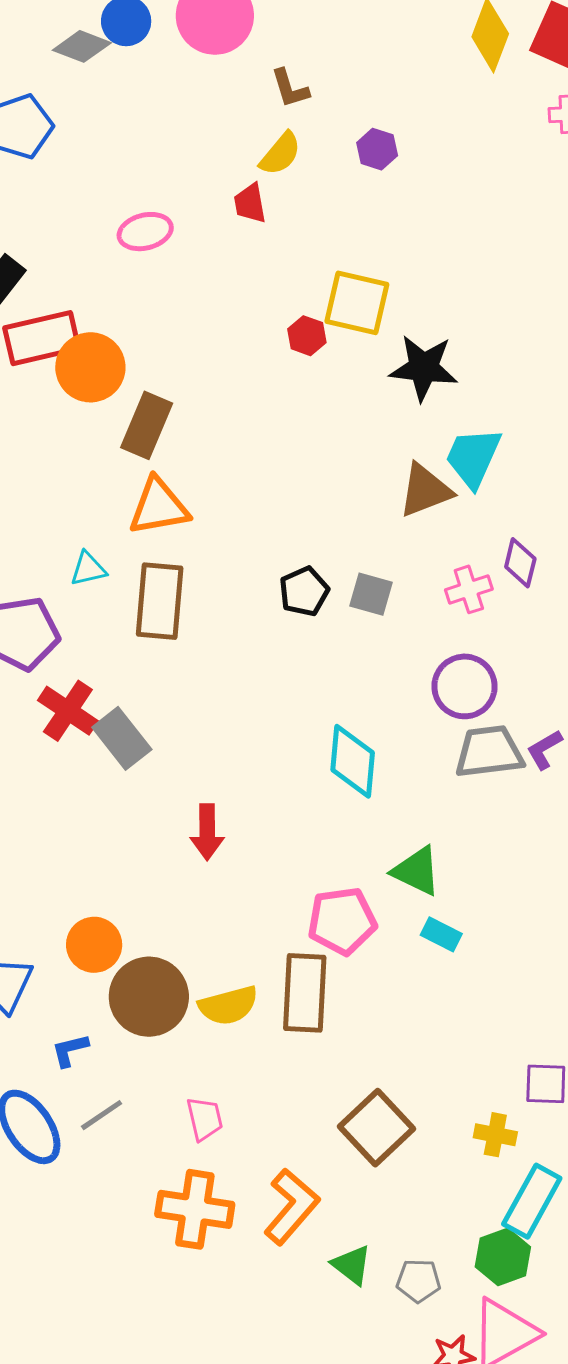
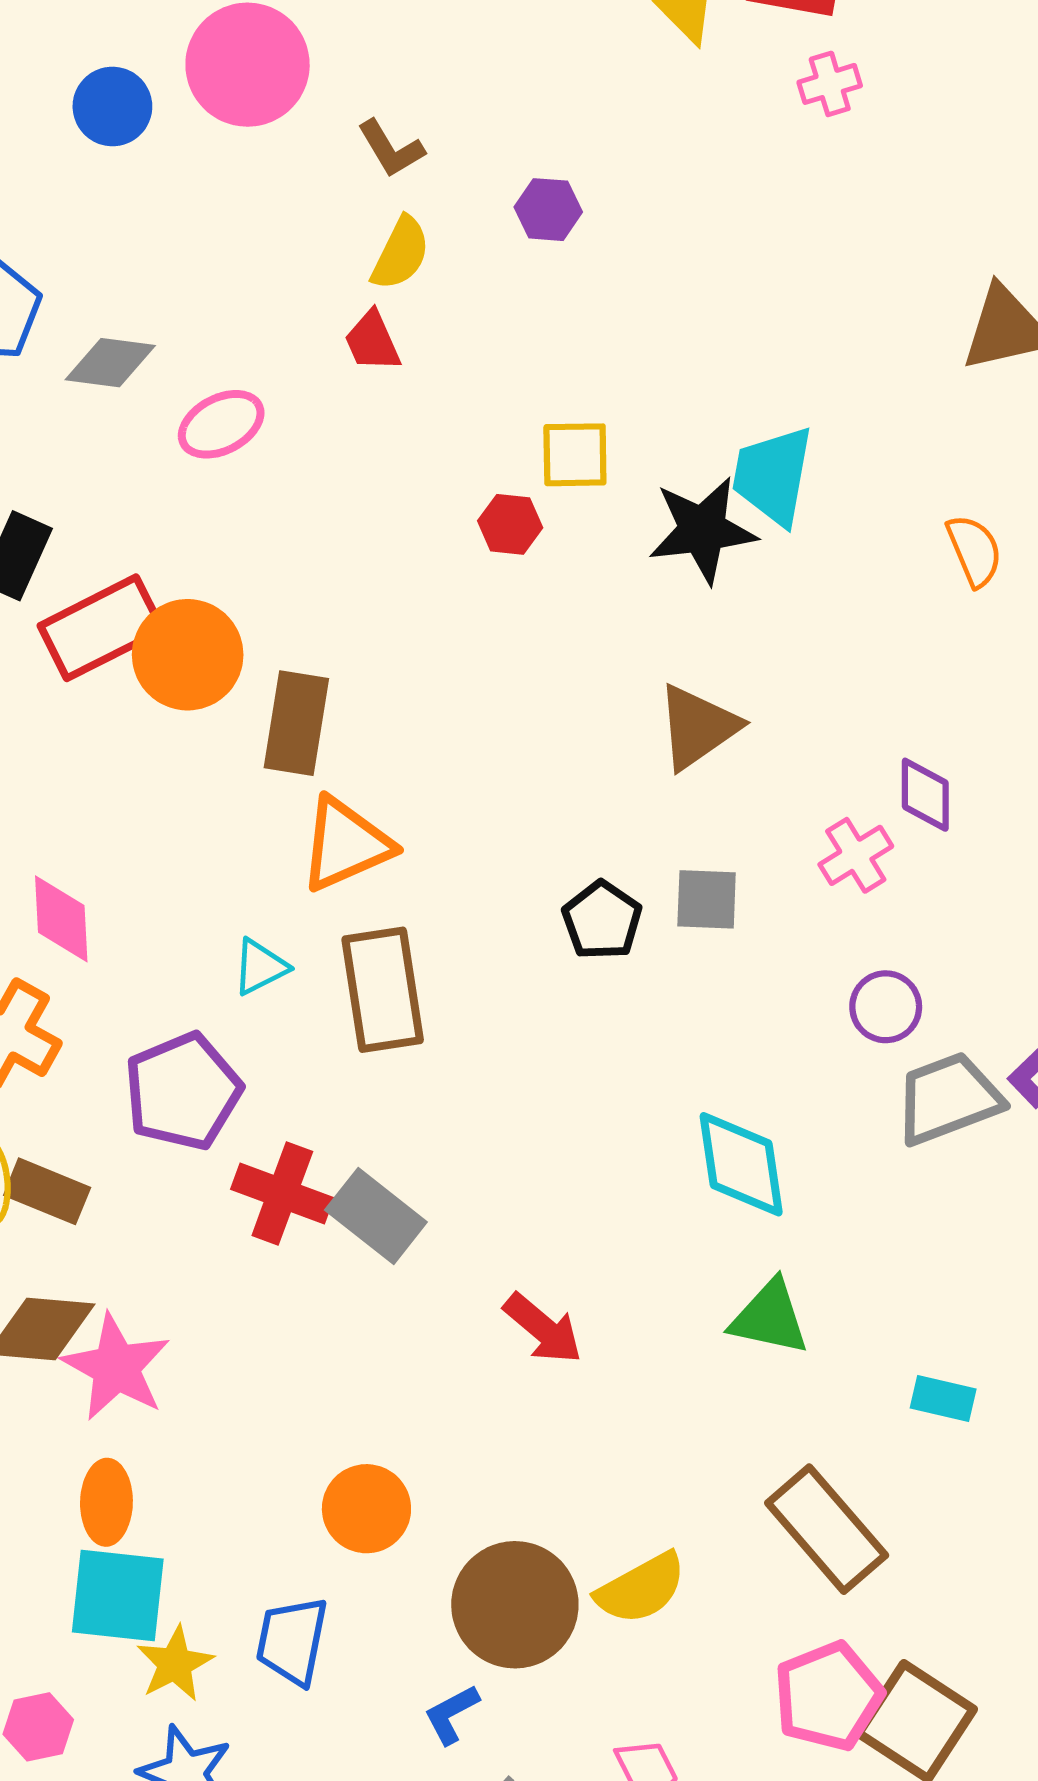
gray diamond: (82, 46) -> (110, 363), moved
yellow square: (357, 303) -> (575, 455), size x0.7
cyan trapezoid: (473, 457) -> (773, 476), moved
brown triangle: (425, 490) -> (698, 727), moved
purple circle: (464, 686) -> (886, 1007), size x0.7
red arrow: (207, 832) -> (543, 1329), turned -36
green triangle: (417, 871) -> (770, 1318), moved
pink pentagon: (342, 921) -> (828, 1696), moved
orange circle: (94, 945) -> (366, 1509), moved
brown rectangle: (305, 993) -> (827, 1529), moved, turned -30
blue L-shape: (70, 1050) -> (451, 1714), moved

